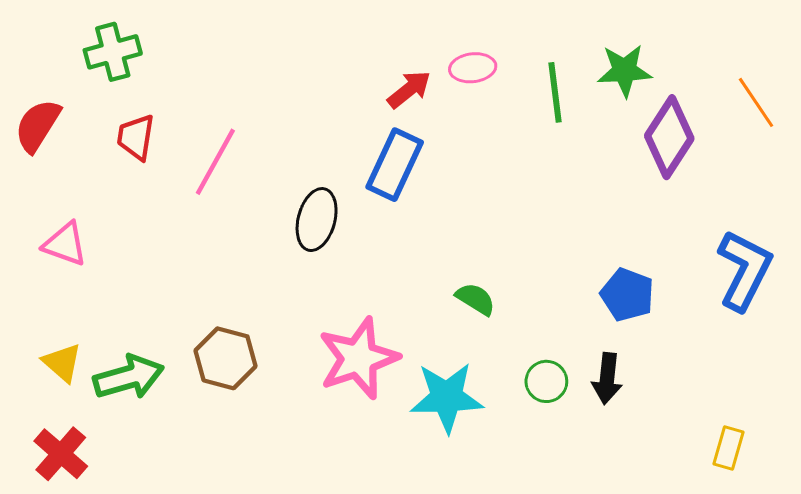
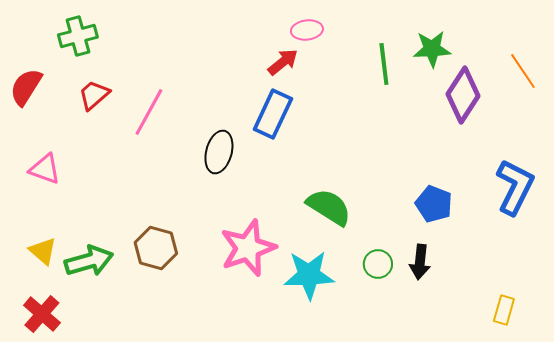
pink ellipse: (473, 68) -> (307, 30), moved
red trapezoid: (136, 137) -> (94, 95), turned 40
green semicircle: (476, 299) -> (329, 207), size x1.6

